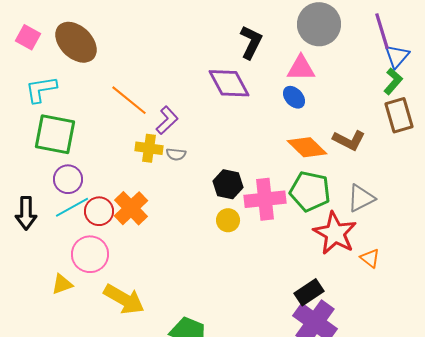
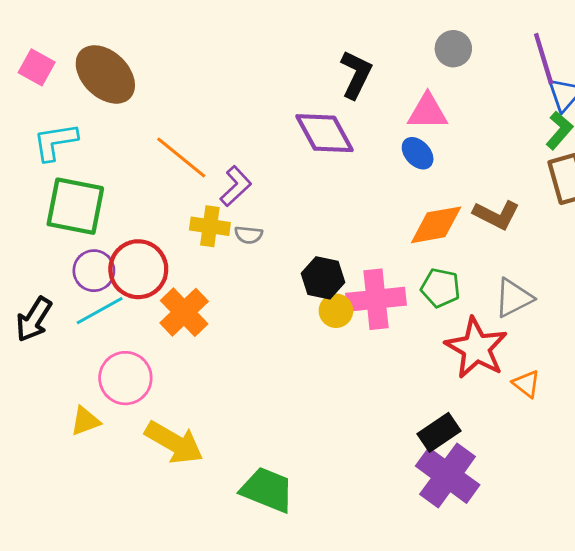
gray circle: (319, 24) -> (453, 49), size x0.6
orange diamond: (307, 147) -> (436, 225), turned -54
green pentagon: (310, 191) -> (440, 288), size x0.7
red circle: (99, 211) -> (138, 269), moved, size x1.4
black arrow: (26, 213) -> (34, 319), turned 32
yellow circle: (228, 220) -> (336, 311), moved

